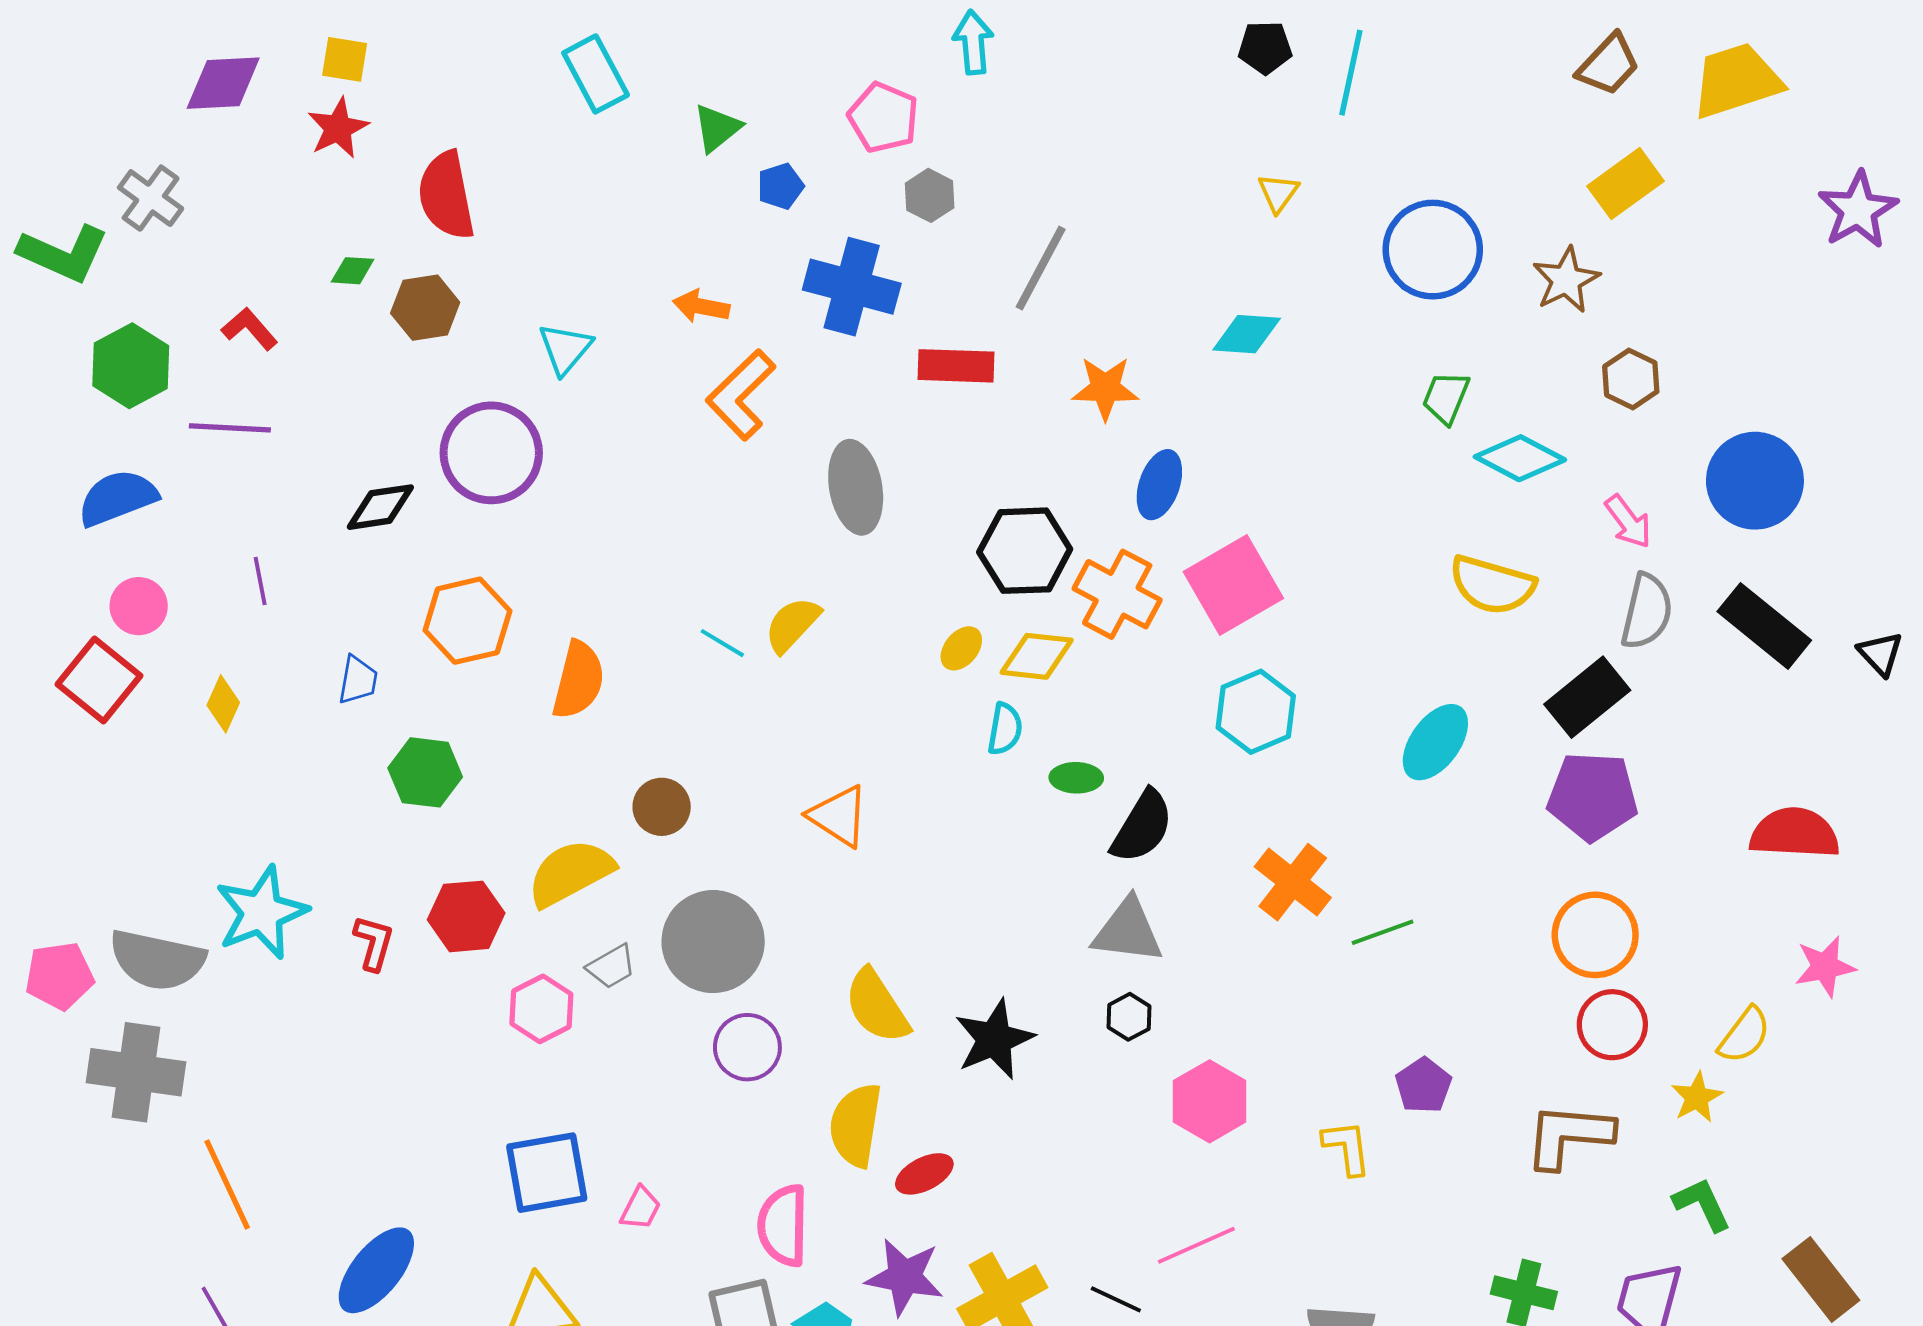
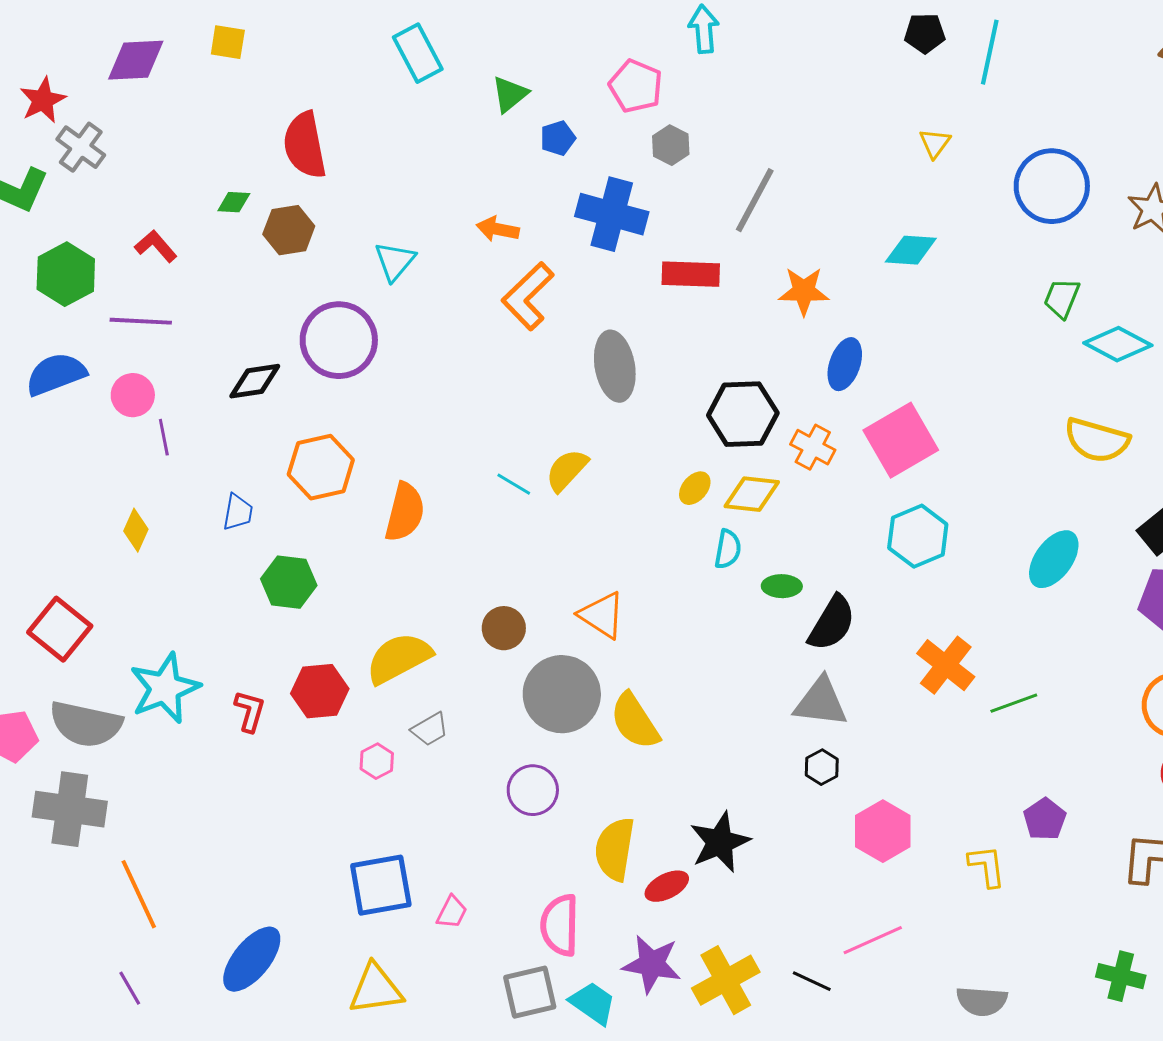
red star: (338, 128) -> (43, 100), moved
orange cross: (1117, 594) -> (813, 447), size x0.7
pink circle: (139, 606) -> (133, 395), moved
red square: (99, 680) -> (60, 629), moved
brown circle: (662, 807) -> (504, 628), moved
gray circle: (713, 942) -> (562, 694), moved
yellow semicircle: (877, 1006) -> (635, 721), moved
pink hexagon: (541, 1009) -> (377, 761), size x0.7
black star: (994, 1039) -> (720, 842), moved

